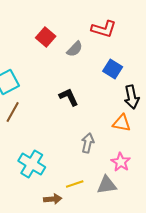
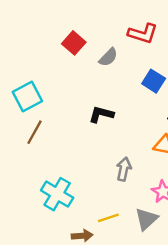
black L-shape: (69, 97) -> (101, 114), turned -50
gray triangle: (107, 185) -> (146, 219), turned -35

